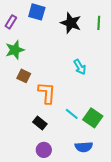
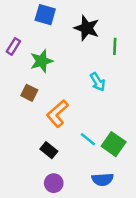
purple rectangle: (11, 22) -> (13, 46), moved
green line: (99, 23) -> (115, 46), moved
green star: (15, 50) -> (42, 61), moved
orange L-shape: (47, 93) -> (57, 114), turned -135

